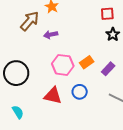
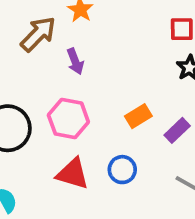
purple arrow: (51, 35) -> (75, 61), turned -104
pink hexagon: (63, 65) -> (68, 118), moved

